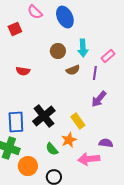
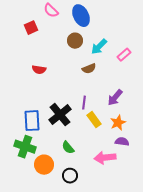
cyan arrow: (83, 48) -> (99, 47), turned 48
brown circle: (58, 51) -> (75, 41), moved
purple line: (95, 73) -> (84, 103), moved
orange star: (69, 140) -> (118, 123), moved

